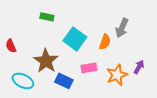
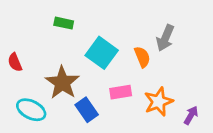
orange semicircle: (105, 42) -> (142, 57), turned -42
purple arrow: (139, 67) -> (191, 115), moved
blue rectangle: (64, 81) -> (87, 110), turned 30

